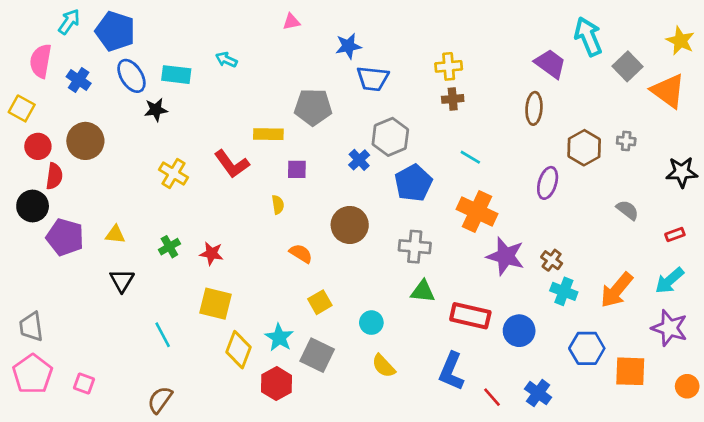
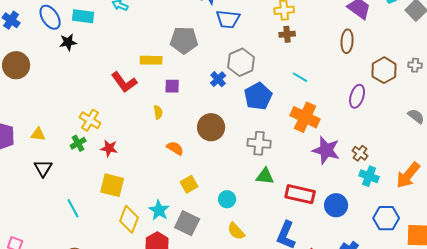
yellow cross: (173, 173) -> (90, 120), moved

